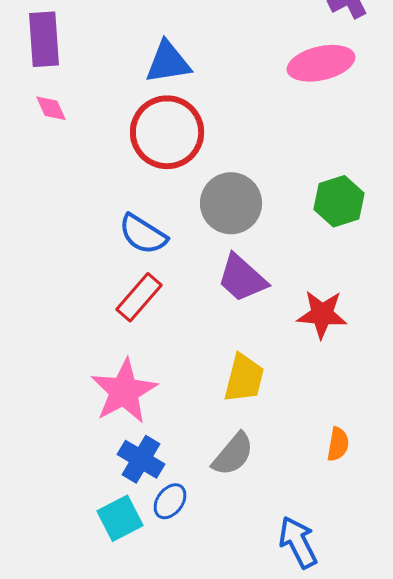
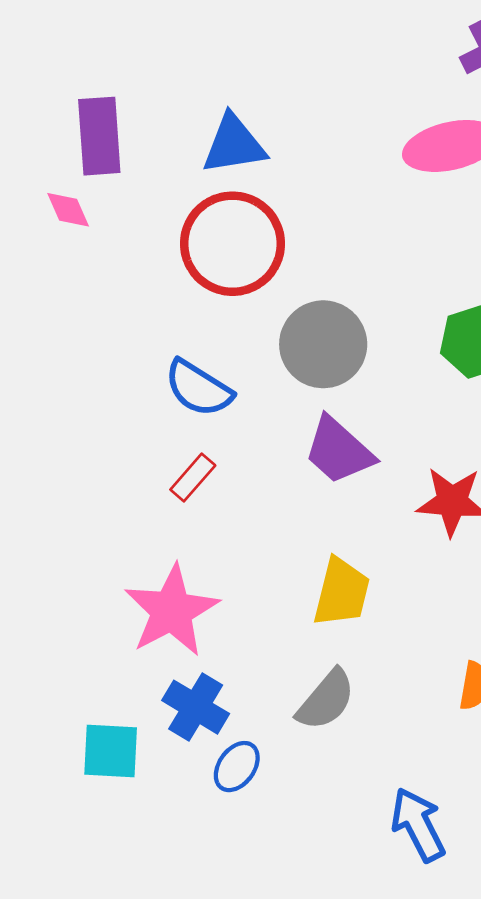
purple rectangle: (44, 39) -> (99, 136), moved
red rectangle: (139, 297) -> (193, 477), size x0.7
cyan square: (120, 518) -> (111, 751), moved, turned 30

